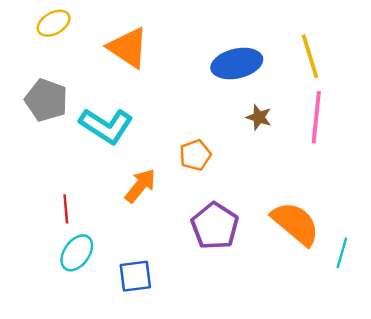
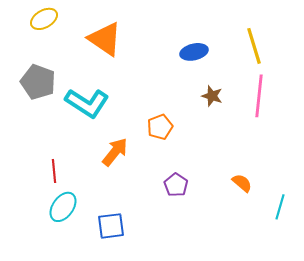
blue ellipse: (237, 64) -> (194, 52), size x0.7
orange semicircle: (295, 224) -> (242, 183), size x0.5
purple pentagon: (215, 226) -> (176, 185), size x0.6

